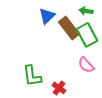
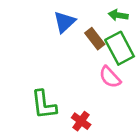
brown rectangle: (69, 28) -> (95, 39), size x0.7
pink semicircle: (86, 65) -> (110, 77), moved

